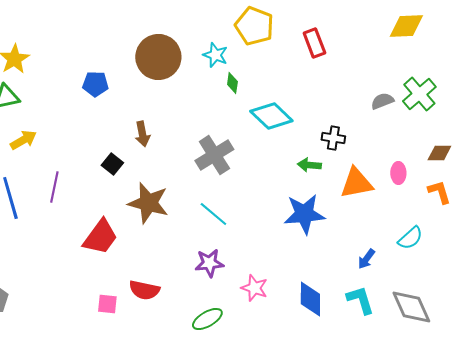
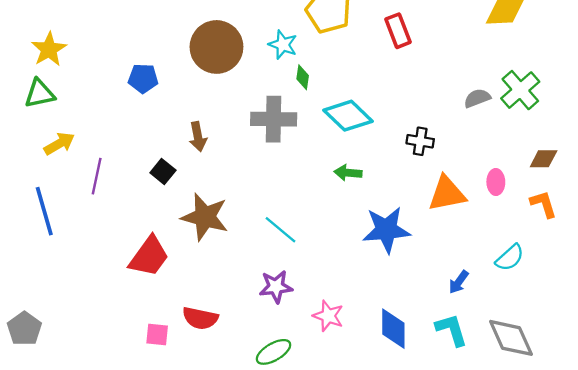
gray cross: (214, 155) -> (274, 119), moved, turned 33
green arrow: (309, 165) -> (348, 173), moved
purple line: (54, 187) -> (97, 176), moved

